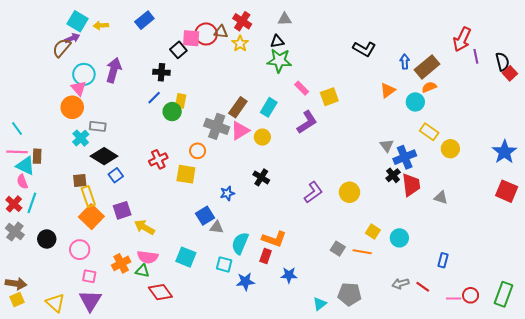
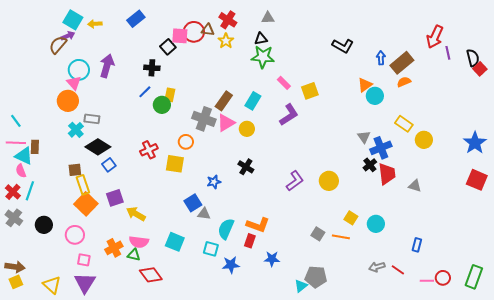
cyan circle: (415, 102) -> (375, 96), moved
gray pentagon: (349, 294) -> (316, 277), moved

